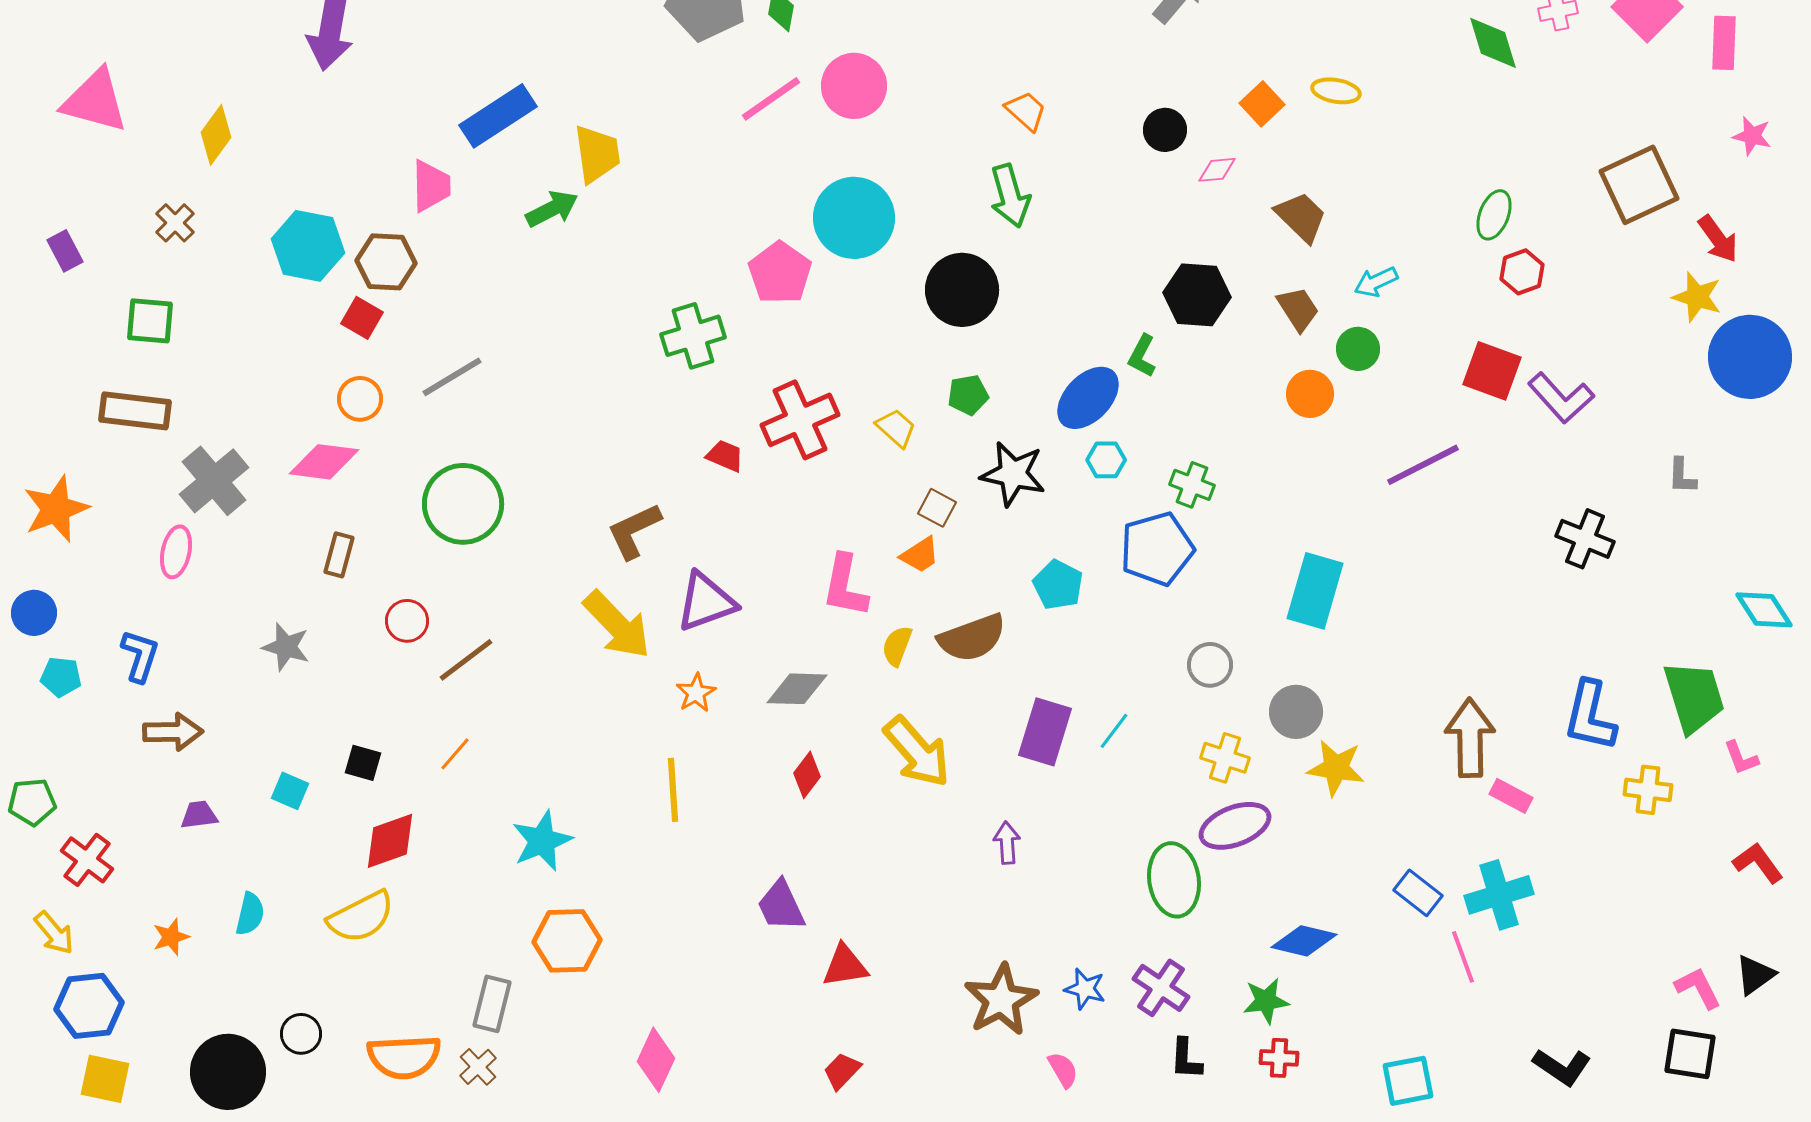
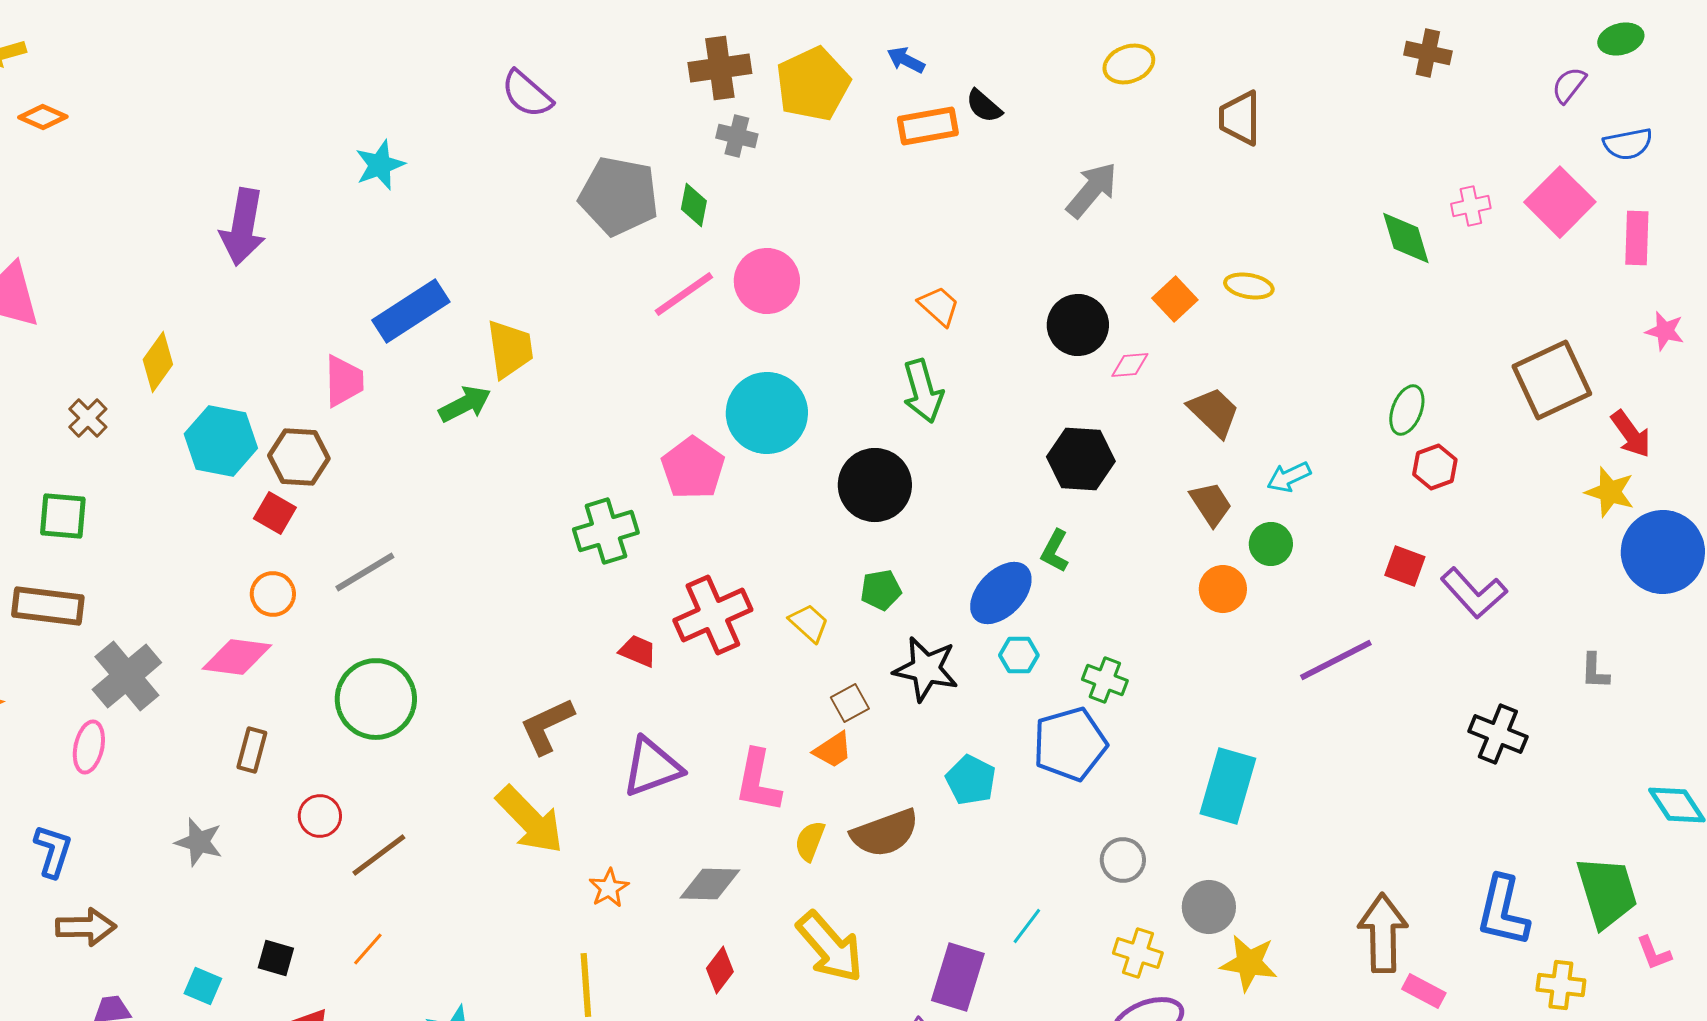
black circle: (1165, 130) -> (1078, 325), size x1.4
yellow diamond: (216, 135) -> (158, 362), moved
black hexagon: (1197, 295) -> (1081, 459), moved
red square: (1492, 371) -> (1405, 566), size x0.7
brown square: (937, 508) -> (850, 703), turned 33
purple triangle: (706, 602) -> (652, 767), moved
purple rectangle: (1045, 732) -> (958, 977), moved

